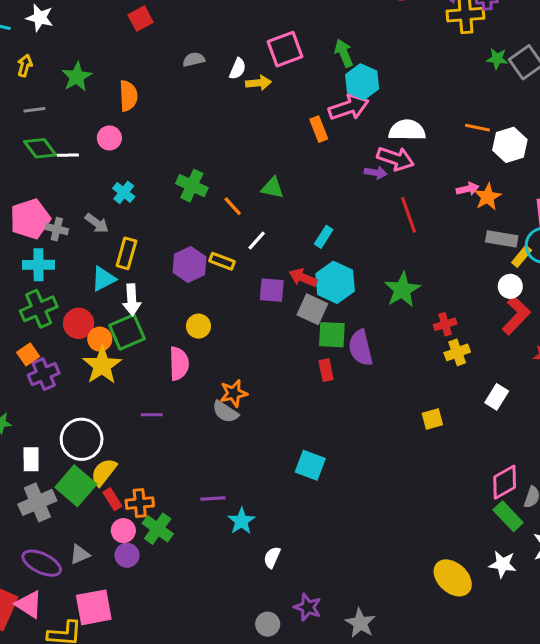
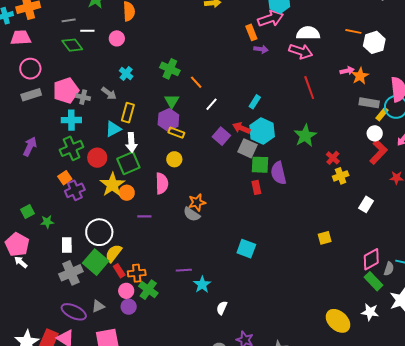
white line: (68, 155) -> (87, 31), moved
purple arrow: (376, 173) -> (261, 49), moved
green triangle: (272, 188) -> (172, 101), moved, turned 49
yellow rectangle: (222, 261) -> (176, 133), moved
purple square: (272, 290) -> (221, 136), turned 36
red cross: (445, 324) -> (333, 158), turned -32
orange circle: (100, 339) -> (127, 193), moved
yellow square: (432, 419) -> (325, 238), moved

